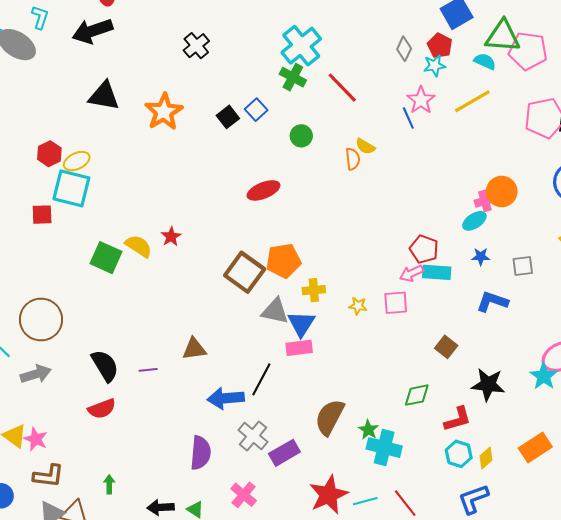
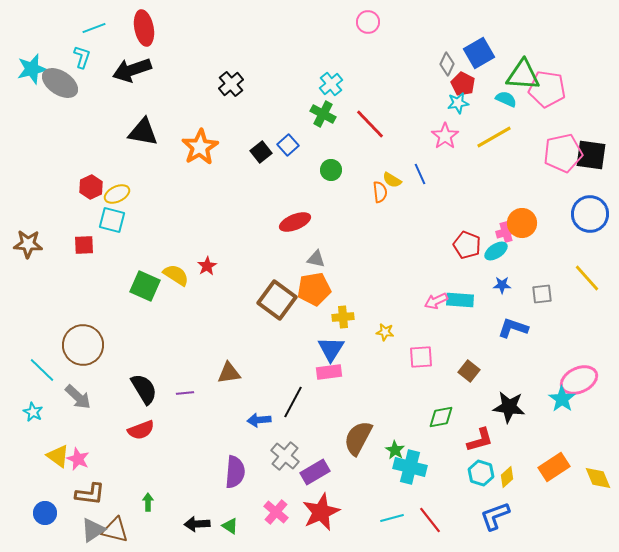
cyan cross: (301, 46) -> (331, 84), size x0.6
gray diamond: (404, 49) -> (447, 64), moved
blue line: (408, 118) -> (420, 174), moved
cyan square: (71, 188) -> (112, 220), size x0.7
red pentagon: (424, 249) -> (467, 245), moved
pink square: (396, 303) -> (421, 357), moved
gray triangle: (275, 311) -> (316, 259), moved, size x0.7
gray arrow: (36, 374) -> (78, 397), turned 60
blue arrow: (226, 398) -> (259, 420), size x0.7
red star: (329, 495) -> (321, 512), moved

